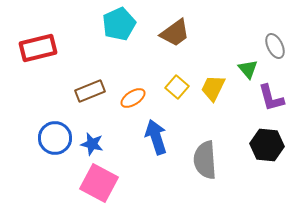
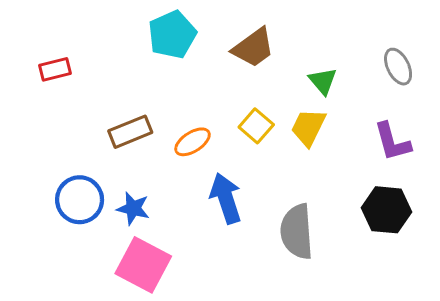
red rectangle: (38, 48) -> (55, 69), size x0.6
green triangle: (248, 69) -> (323, 81), moved

